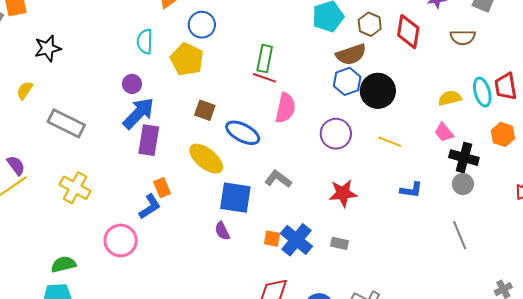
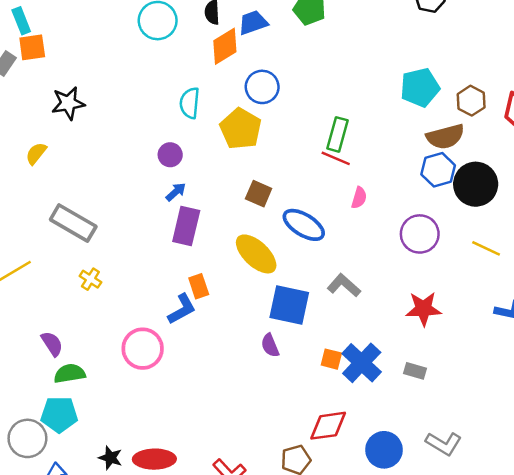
pink semicircle: (285, 108) -> (359, 198), size x0.6
blue arrow: (139, 113) -> (176, 192), size x0.5
gray rectangle: (66, 123) -> (73, 223), moved
purple semicircle: (16, 165) -> (52, 344), moved
yellow cross: (75, 188) -> (90, 279), size x0.6

